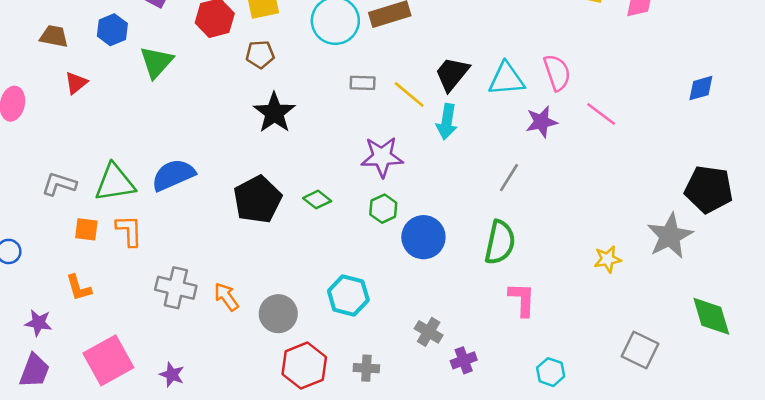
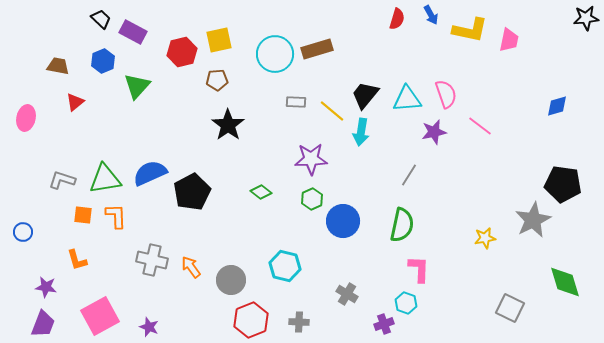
black pentagon: (258, 200) -> (192, 192), moved
purple cross: (464, 360) -> (384, 324), moved
cyan hexagon: (551, 372) -> (406, 303), moved

